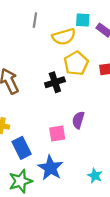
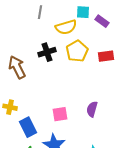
black cross: (55, 82) -> (47, 52), moved
purple semicircle: (78, 120) -> (92, 109), moved

